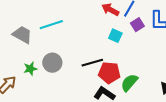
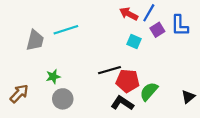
gray trapezoid: (22, 35) -> (35, 40), turned 75
gray circle: (52, 63) -> (63, 99), moved
green star: (30, 69) -> (53, 77), moved

